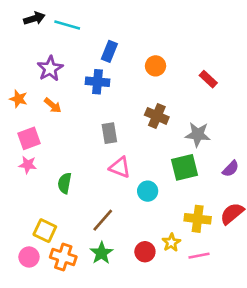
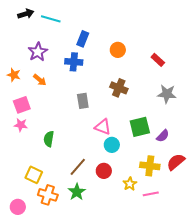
gray star: (198, 134) -> (167, 94), moved
pink triangle: (120, 167) -> (103, 127), moved
purple semicircle: (231, 169) -> (163, 136), moved
red circle: (145, 252) -> (104, 171), moved
pink circle: (29, 257) -> (18, 207), moved

